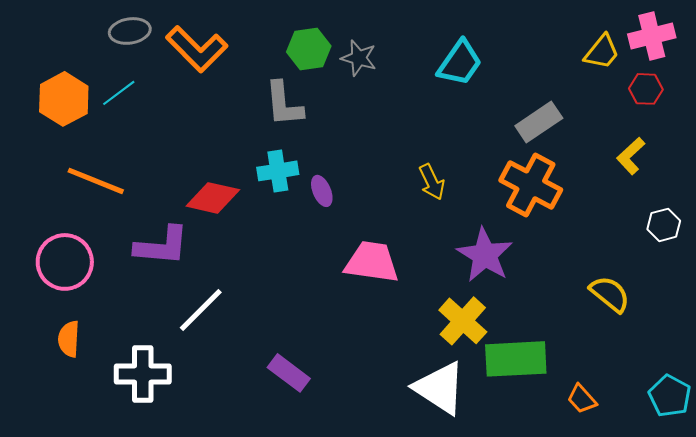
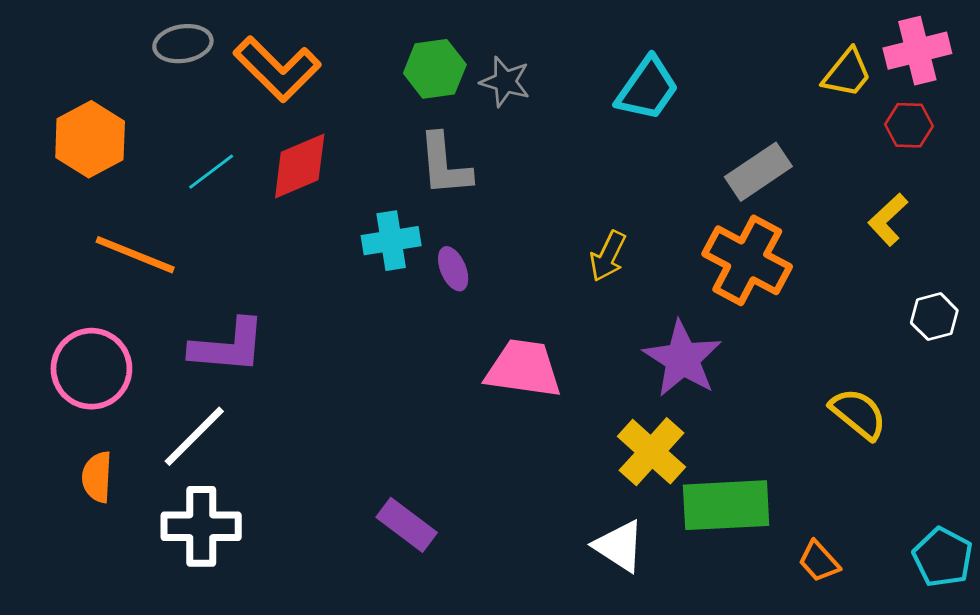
cyan line: (119, 93) -> (211, 172), moved
gray L-shape: (284, 104) -> (445, 165), moved
yellow arrow: (432, 182) -> (608, 256), turned 51
red diamond: (213, 198) -> (300, 166), moved, turned -36
white line: (201, 310) -> (194, 436), moved
white triangle: (440, 388) -> (619, 546), size x0.7

